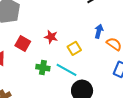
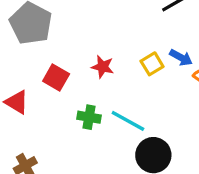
blue arrow: (99, 31) -> (181, 58), turned 104
yellow square: (74, 48) -> (152, 64), moved

